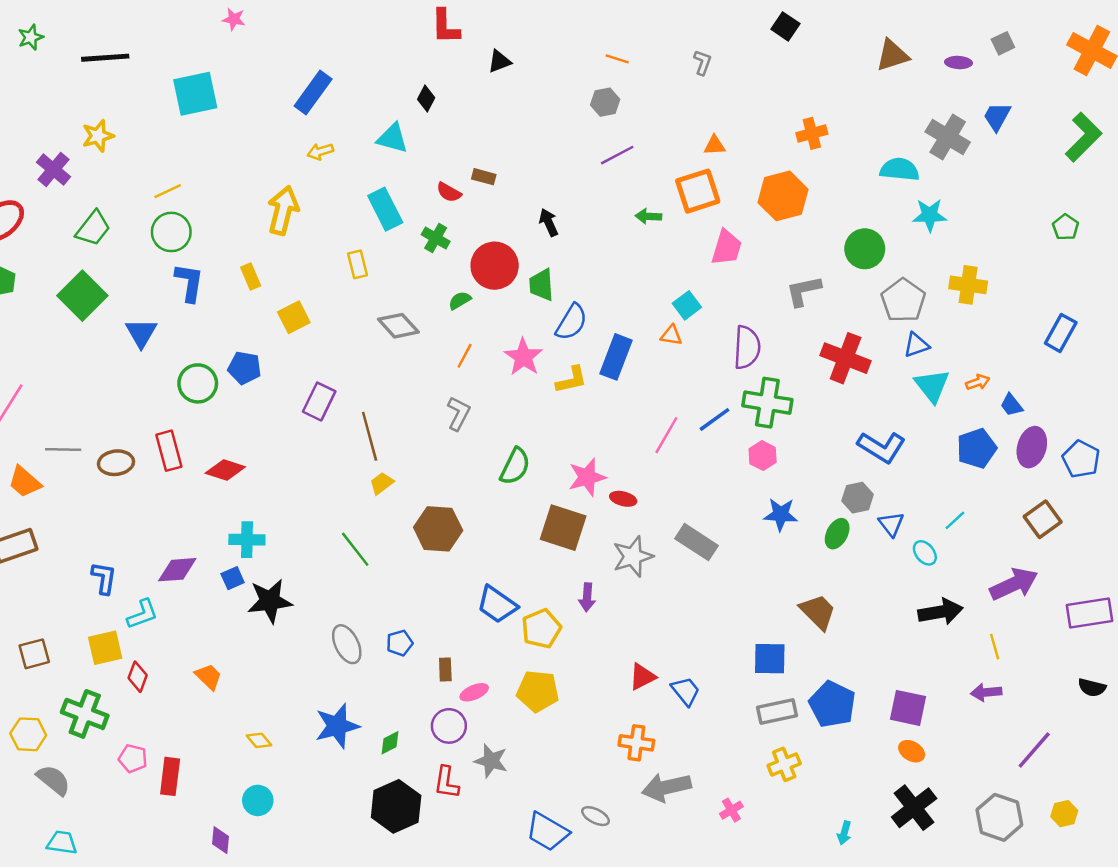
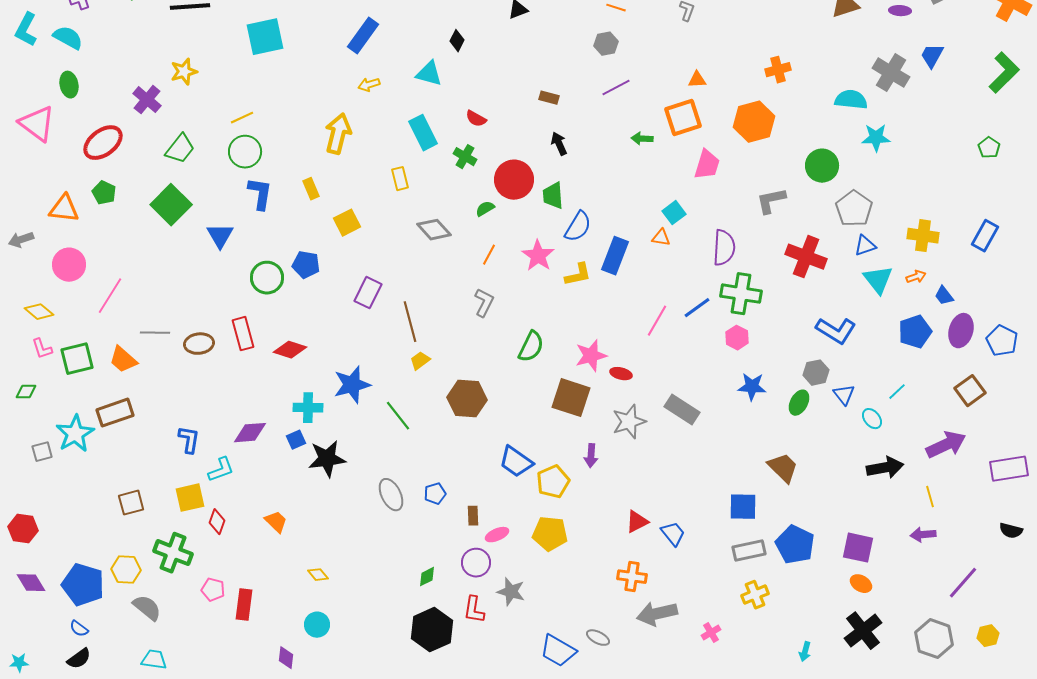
brown rectangle: (484, 177) -> (549, 98), moved
yellow cross: (968, 285) -> (923, 236), moved
blue star: (337, 726) -> (352, 385), moved

